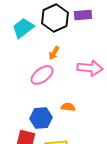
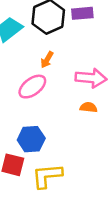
orange semicircle: (68, 107) -> (89, 107), moved

